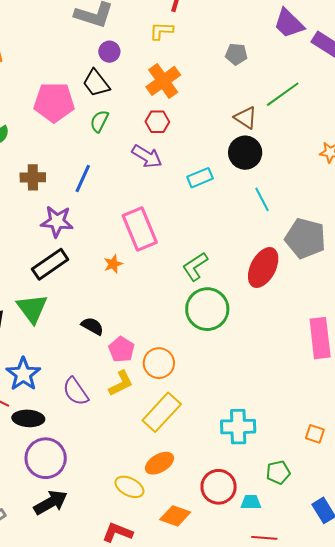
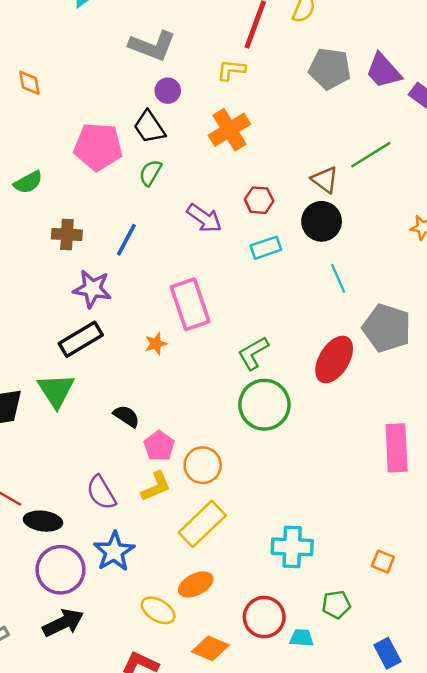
gray pentagon: (236, 54) -> (330, 69), moved, size x1.6
red hexagon: (157, 122) -> (259, 200), moved
blue star: (23, 374) -> (114, 552), moved

